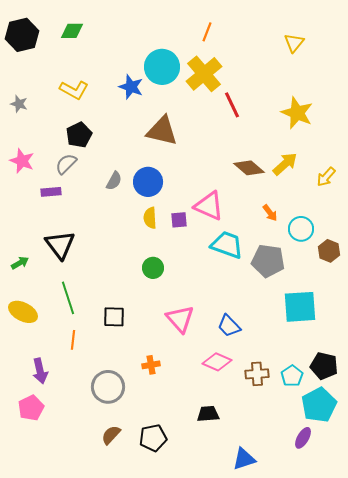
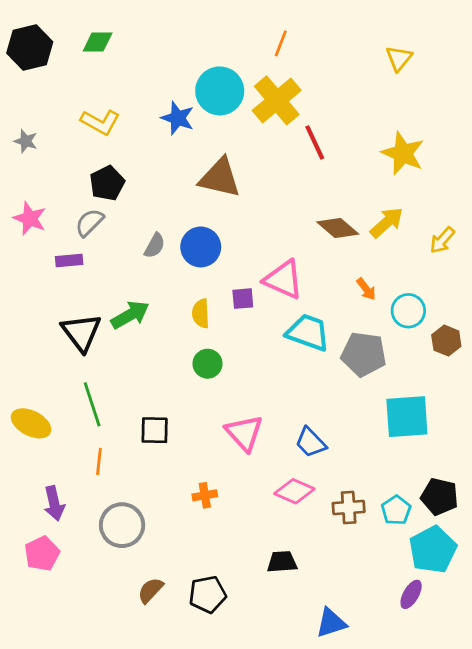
yellow semicircle: (150, 218) -> (201, 313), moved
green arrow: (20, 263) -> (130, 315), moved, size x1.6
gray circle: (108, 387) -> (122, 525), moved

